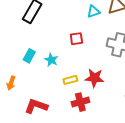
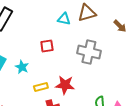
cyan triangle: (93, 12) -> (64, 19), turned 32

